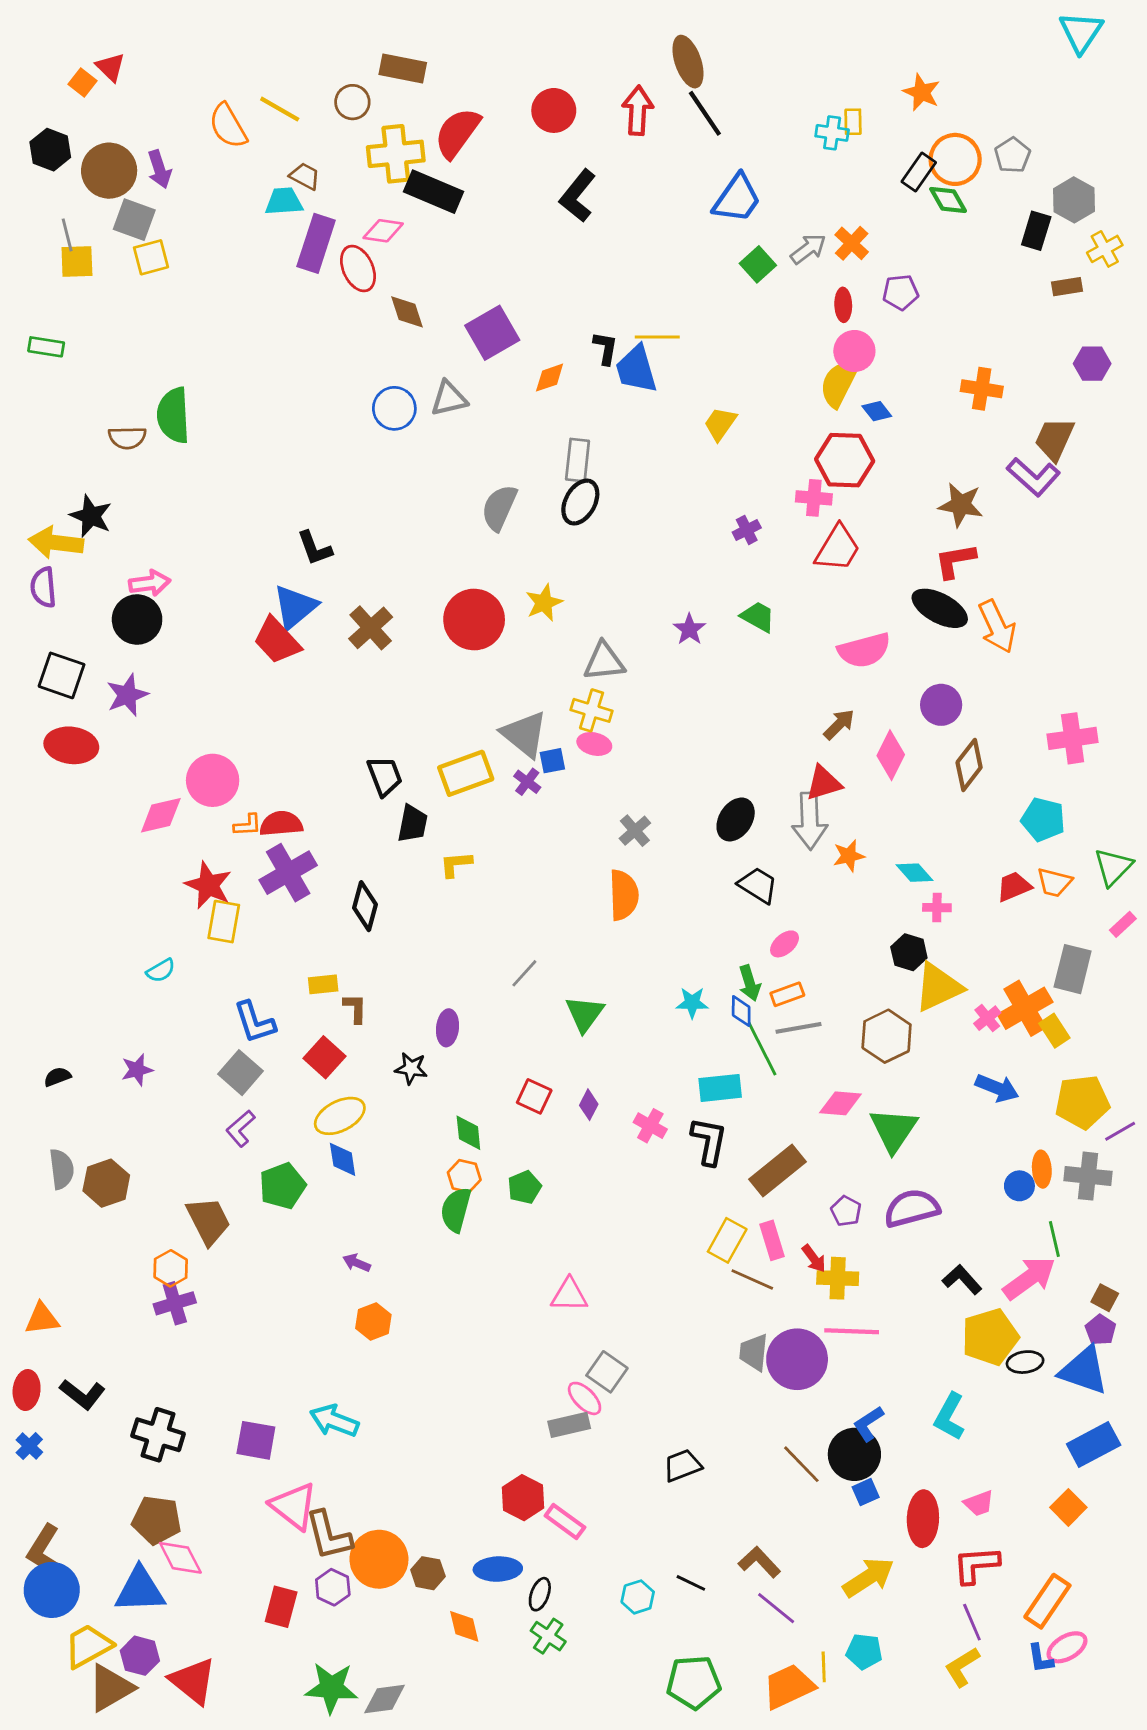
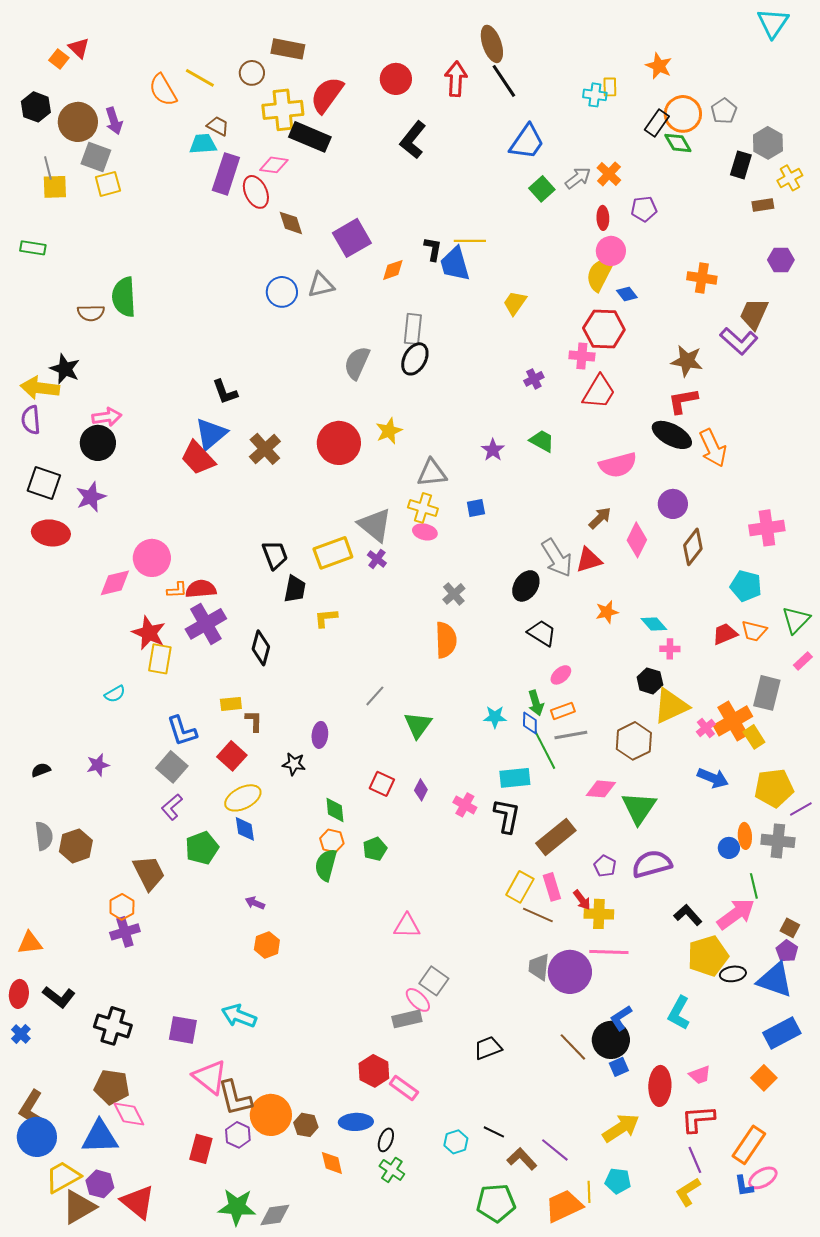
blue square: (552, 761) -> (476, 508), moved
gray arrow: (810, 821) -> (557, 558), moved, turned -30
brown L-shape: (759, 1562) -> (522, 1159), moved

